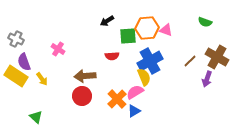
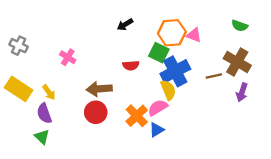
green square: (128, 36) -> (159, 53), moved, turned 30
brown cross: (217, 57) -> (237, 62), moved
brown line: (190, 61) -> (214, 76), moved, turned 32
purple semicircle: (24, 62) -> (44, 113), moved

